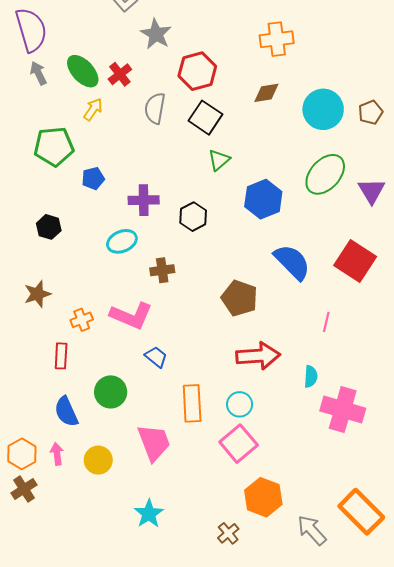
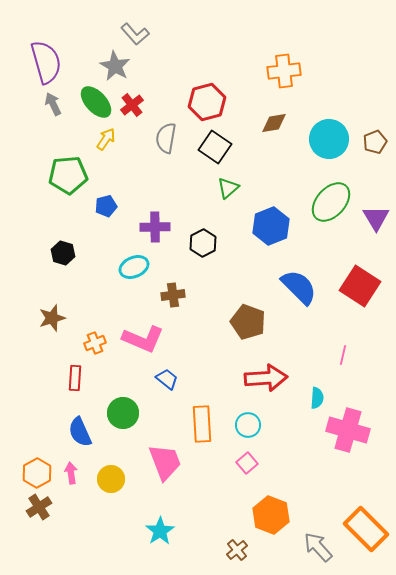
gray star: (156, 34) -> (115, 66), moved
pink line: (326, 322) -> (343, 355), moved
pink square: (239, 444) -> (247, 463), size x0.6

